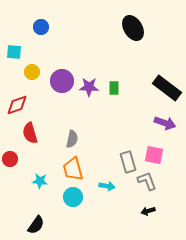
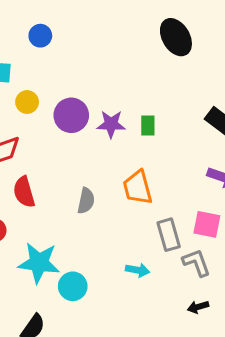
orange trapezoid: (73, 169) -> (138, 188), moved
cyan star: (40, 181) -> (39, 263), size x1.8
cyan circle: (73, 197) -> (73, 286), moved

